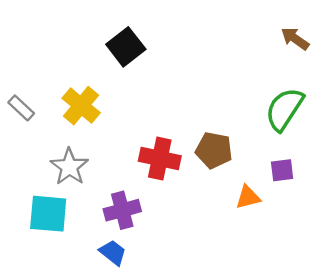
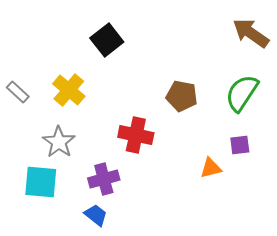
brown arrow: (295, 39) -> (251, 33), size x1.5
brown pentagon: (214, 150) -> (182, 96), moved

